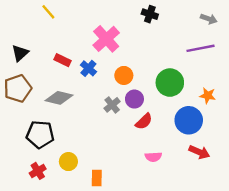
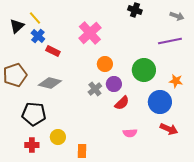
yellow line: (48, 12) -> (35, 18), moved
black cross: (150, 14) -> (135, 10), moved
black triangle: (20, 53) -> (17, 26), moved
blue cross: (88, 68) -> (38, 36), moved
red cross: (38, 171) -> (32, 145), turned 32

